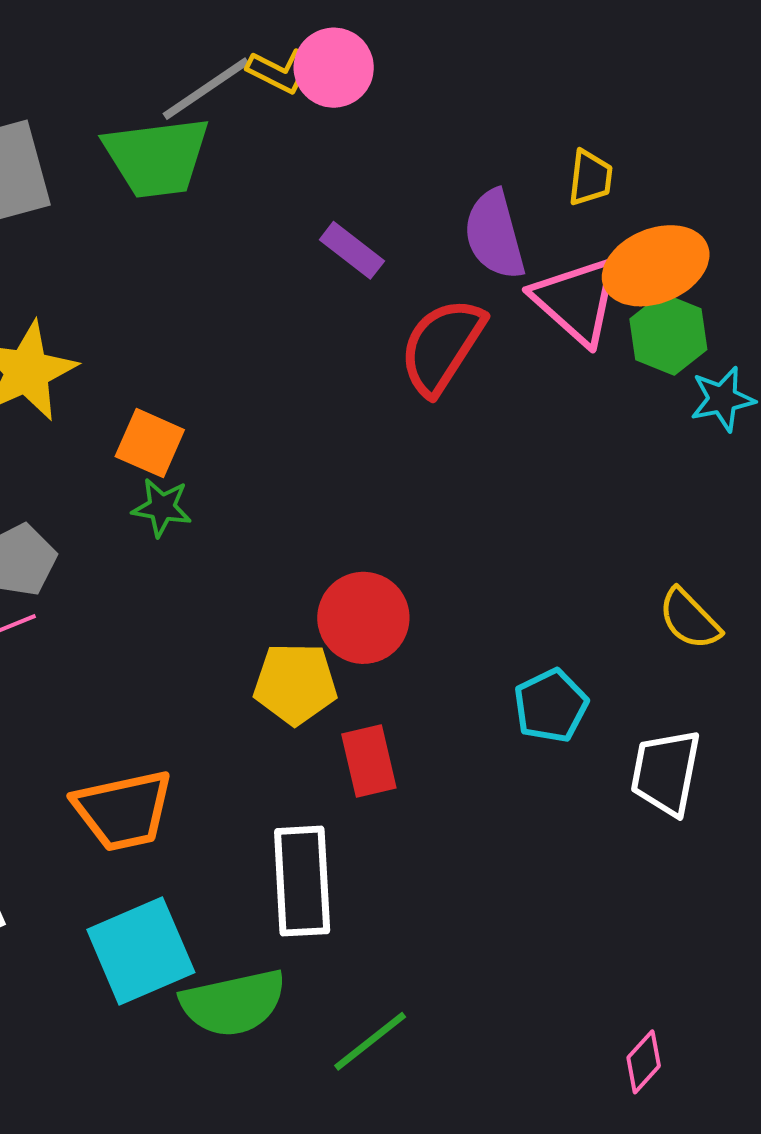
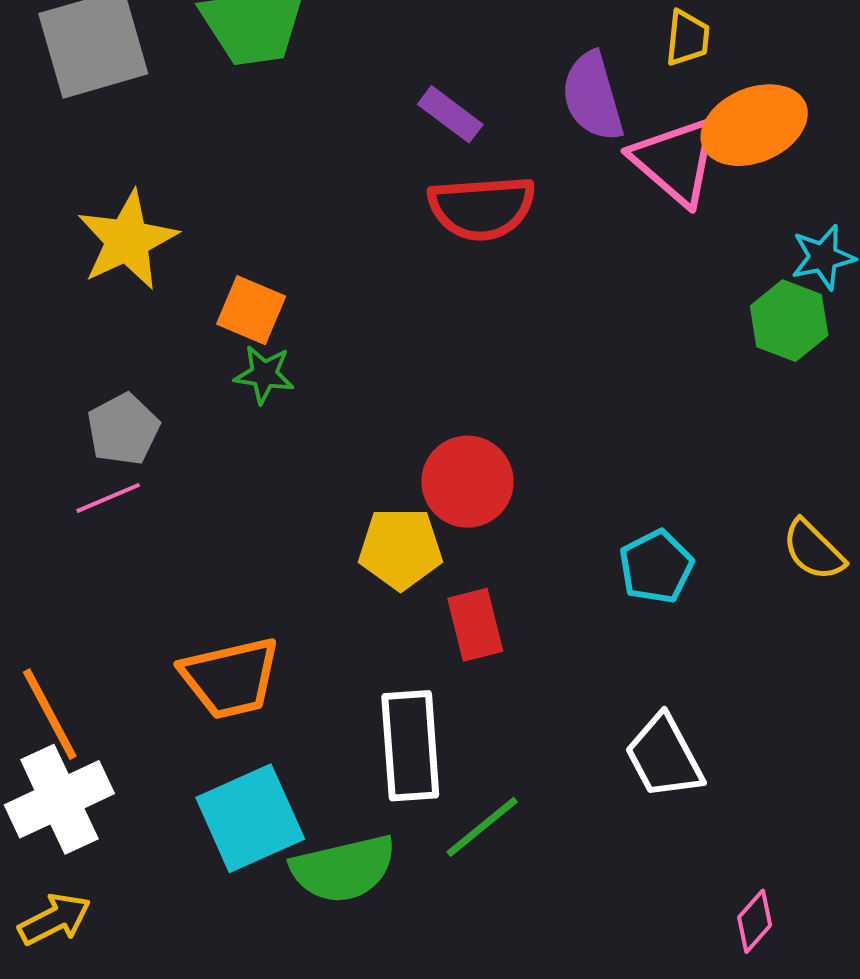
green hexagon: (668, 334) -> (789, 321), moved
red semicircle: (442, 346) -> (482, 208), moved, turned -126
yellow semicircle: (690, 619) -> (813, 550), moved
white trapezoid: (666, 772) -> (664, 757), moved, turned -38
green line: (370, 1041) -> (482, 827), moved

